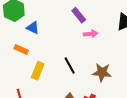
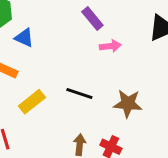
black line: (70, 65) -> (79, 94), turned -42
yellow rectangle: (38, 71) -> (32, 102), turned 30

